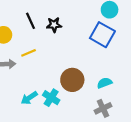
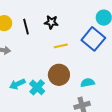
black line: (30, 21) -> (26, 27), moved
yellow line: (29, 53) -> (61, 46), moved

